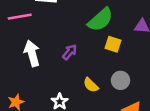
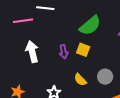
yellow square: (113, 44) -> (83, 50), moved
purple arrow: (70, 52) -> (64, 52), turned 128

